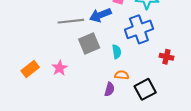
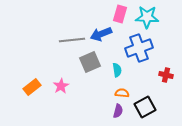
purple semicircle: (109, 89) -> (118, 111), moved

